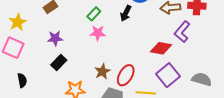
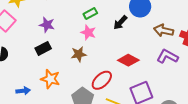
purple L-shape: (182, 32) -> (167, 56), turned 60
red diamond: (161, 48) -> (128, 60), moved
brown star: (102, 71) -> (79, 54), moved

